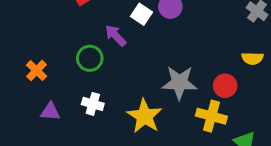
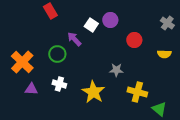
orange cross: (37, 71) -> (22, 62), size x1.6
gray star: (179, 83) -> (116, 70), size x0.6
red circle: (225, 86) -> (134, 40), moved

